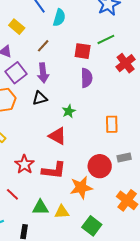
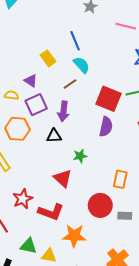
cyan semicircle: (59, 18) -> (82, 65), moved, turned -72
red square: (83, 51) -> (108, 99), size x1.4
red circle: (100, 166) -> (100, 205), moved

